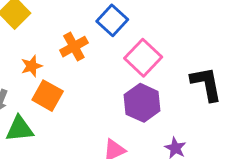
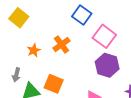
orange cross: (74, 47) -> (62, 45), moved
orange square: (48, 96) -> (54, 84), moved

